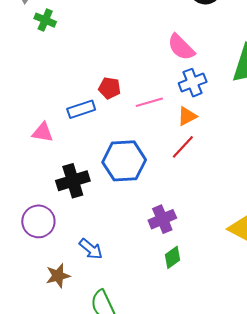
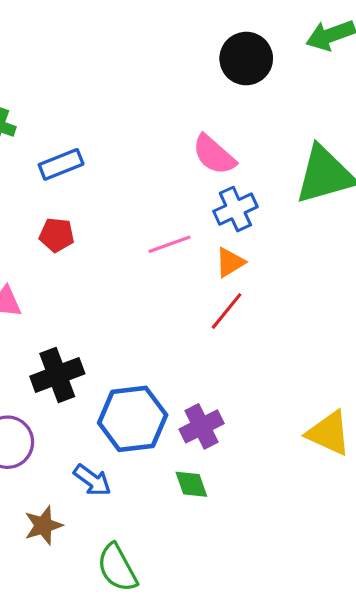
red pentagon: (110, 88) -> (57, 235), moved
blue rectangle: (81, 109) -> (61, 164), moved
blue hexagon: (124, 161) -> (133, 419), moved
green diamond: (172, 257) -> (191, 484), moved, turned -70

